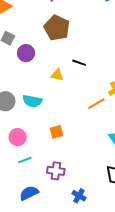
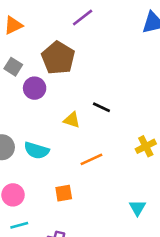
brown pentagon: (57, 28) -> (58, 58), moved
orange line: (96, 104) -> (91, 159), moved

